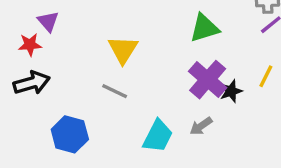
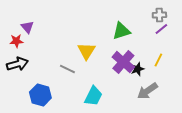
yellow triangle: (123, 50) -> (86, 51), moved
gray arrow: (201, 126) -> (147, 91), moved, size x1.5

